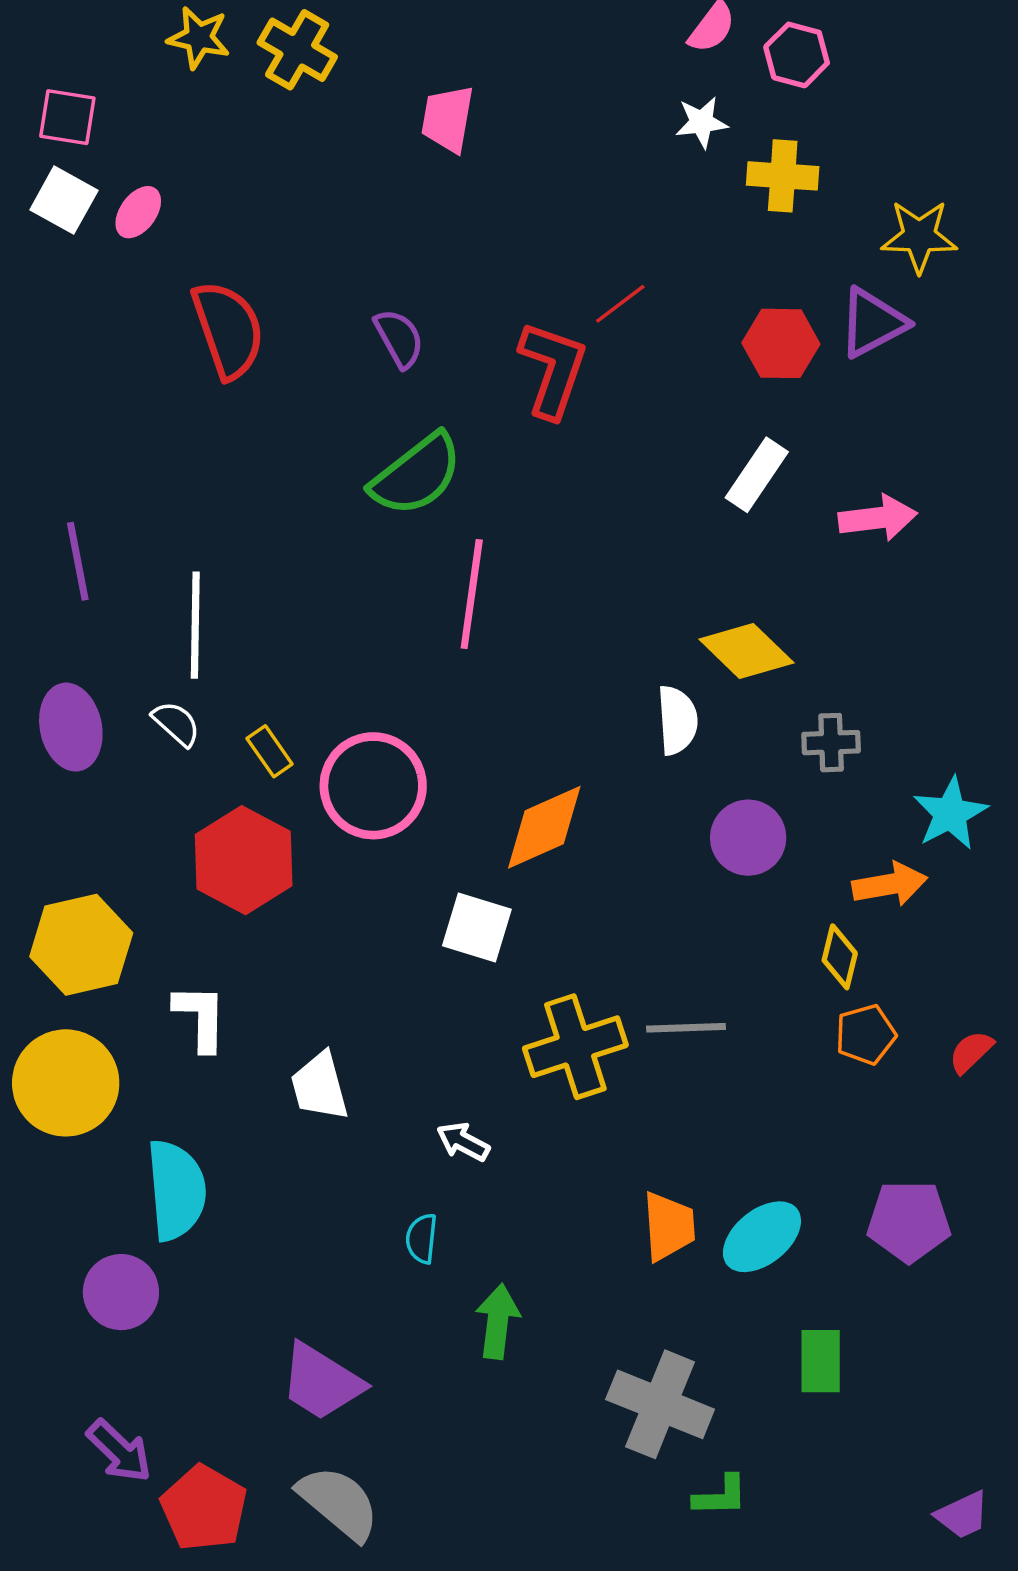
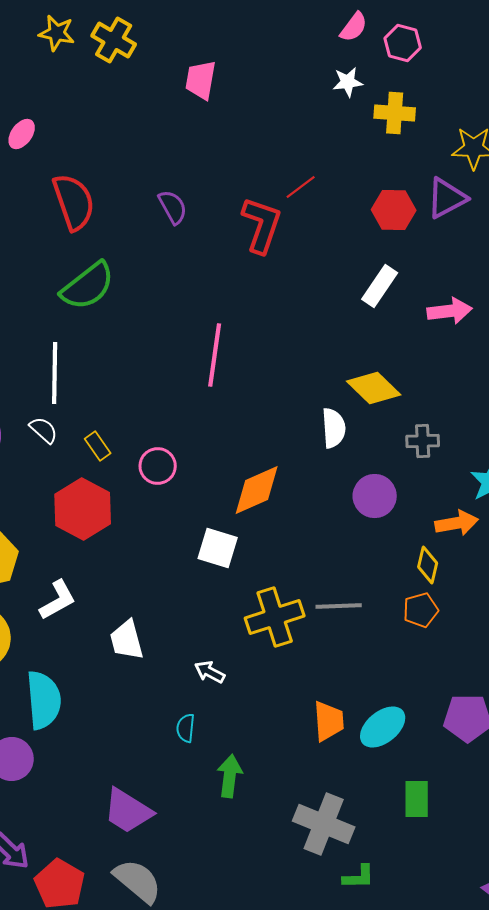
green semicircle: (416, 475) -> (88, 286), moved
pink circle: (373, 786) -> (158, 466), size x0.6
white L-shape: (200, 1017) -> (58, 600), turned 60
orange pentagon: (866, 1035) -> (421, 610), moved

